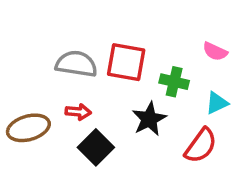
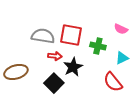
red arrow: (78, 112) -> (55, 56), moved
black star: (149, 119) -> (73, 67), moved
red semicircle: (201, 146) -> (113, 82), turned 105

